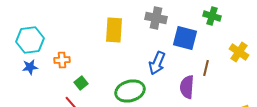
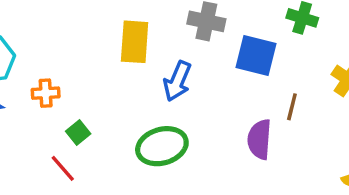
blue arrow: (157, 63) -> (177, 81), moved

